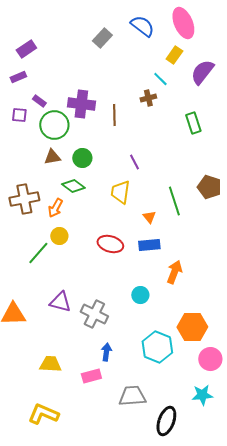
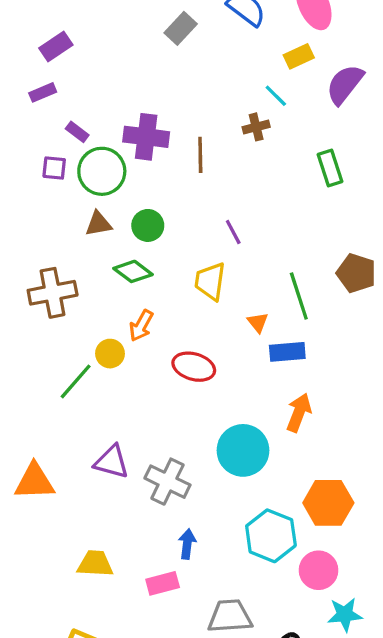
yellow rectangle: (174, 55) -> (299, 56), turned 30
purple square: (19, 115) -> (54, 168), moved
orange arrow: (55, 208) -> (141, 326), moved
blue rectangle: (149, 245) -> (287, 352), moved
cyan circle: (140, 295) -> (243, 450), size x1.8
pink circle: (210, 359) -> (319, 570), moved

